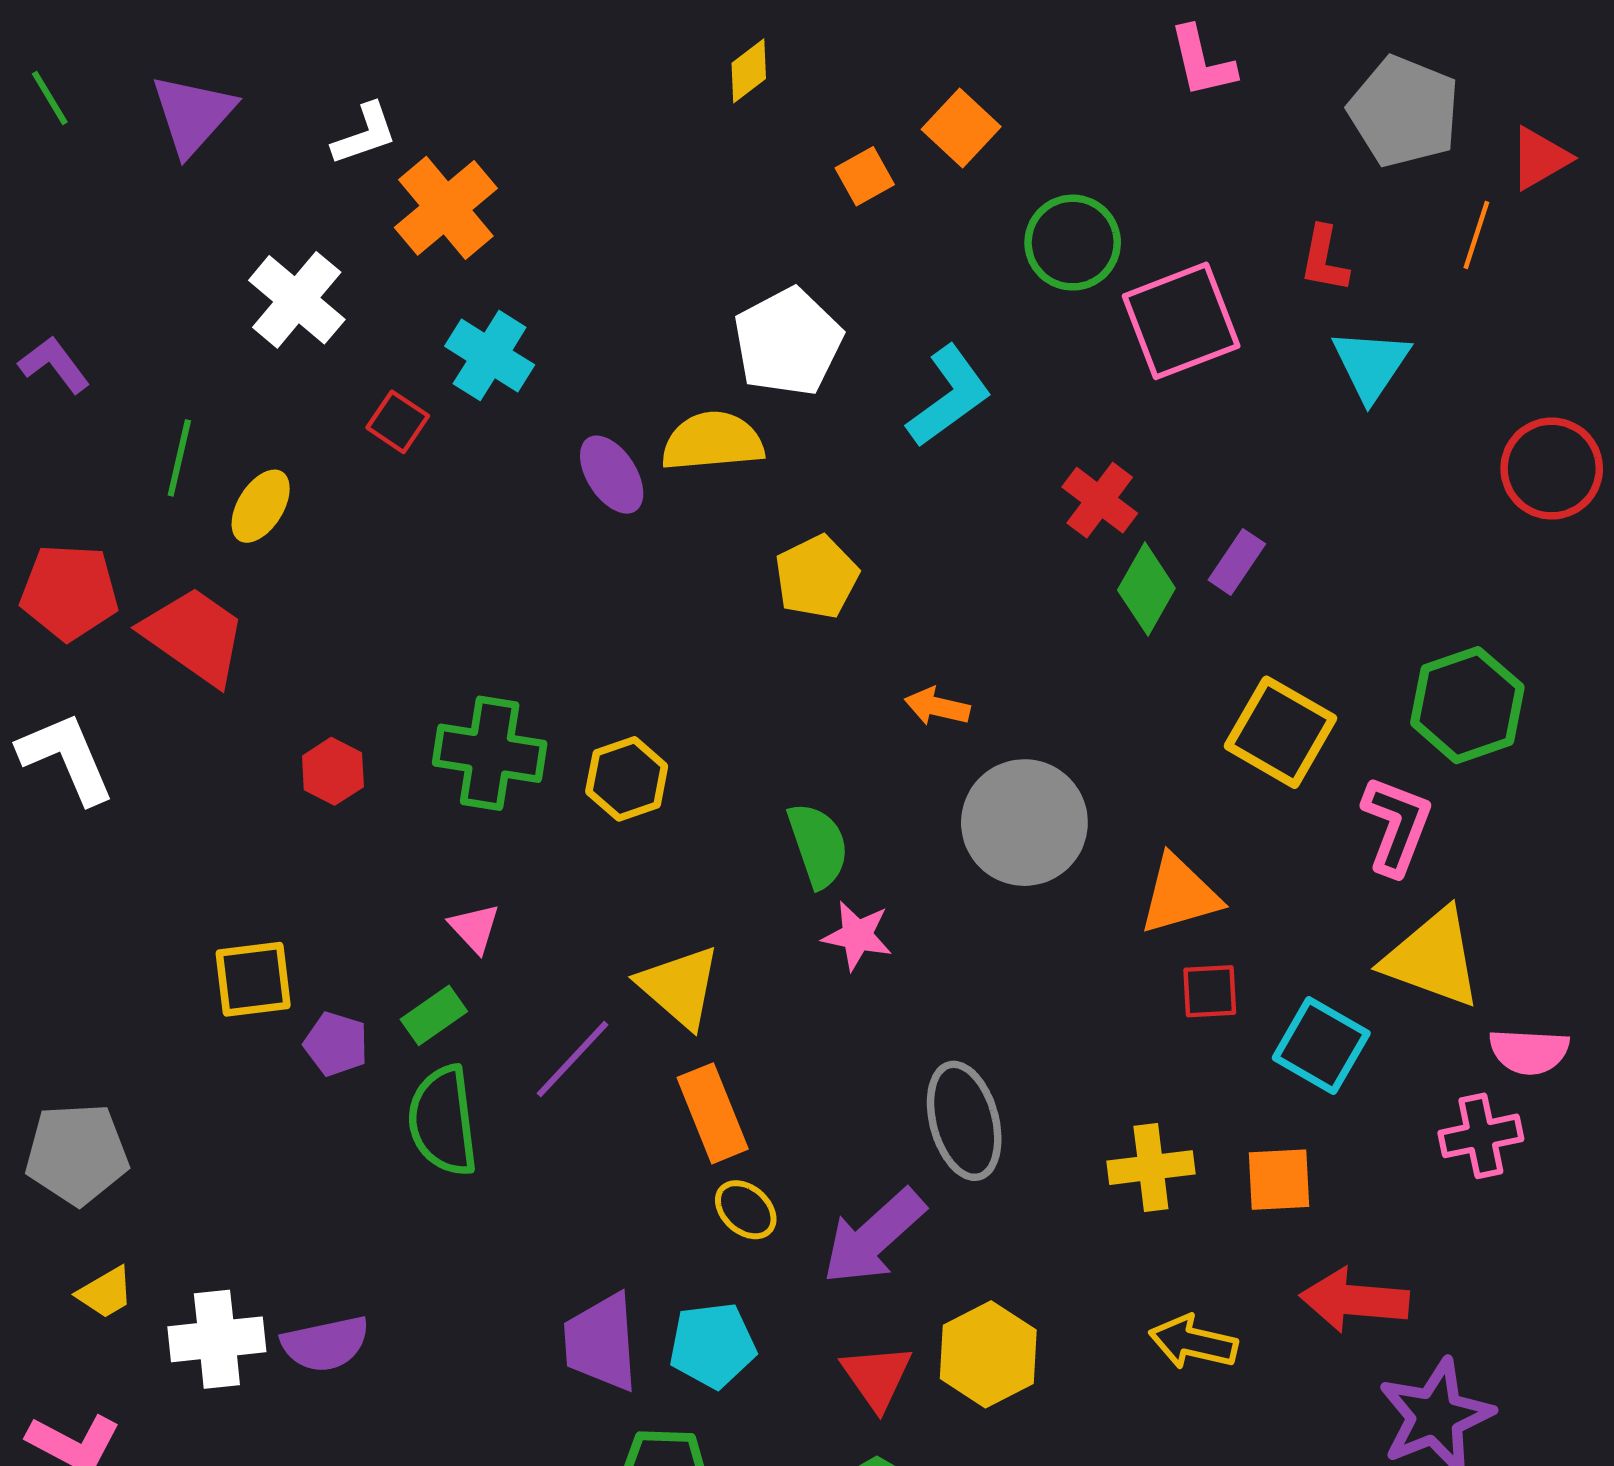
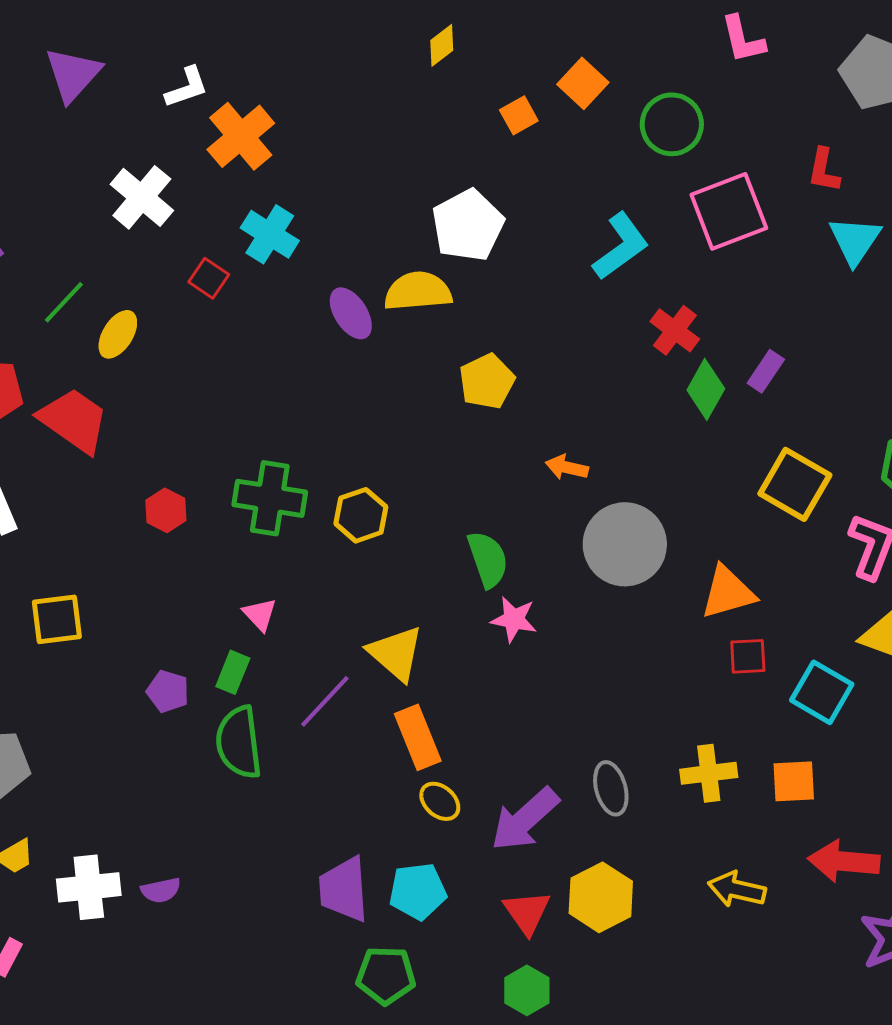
green circle: (1073, 243) -> (672, 124), moved
cyan L-shape: (949, 396) -> (621, 246), moved
green line: (179, 458) -> (64, 302), turned 30
yellow square: (253, 979) -> (57, 619), moved
green rectangle: (434, 1015) -> (233, 672), turned -33
gray ellipse: (964, 1121) -> (611, 788), moved, size x0.7
purple semicircle: (325, 1344) -> (161, 890), size x0.7

